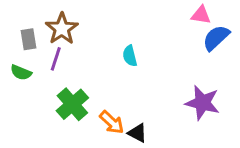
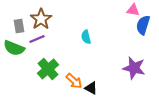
blue semicircle: (216, 38) -> (143, 25), turned -30
purple line: (56, 59) -> (37, 39), turned 49
green semicircle: (21, 72) -> (14, 48), size x1.5

